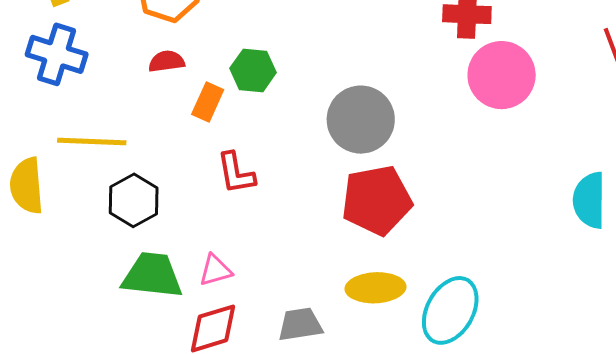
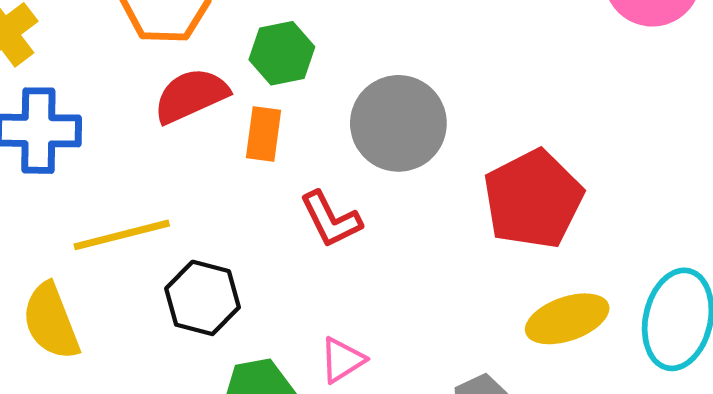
red semicircle: (167, 61) -> (191, 96), size x1.5
green hexagon: (253, 70) -> (282, 53), moved
gray circle: (361, 120) -> (398, 123), moved

